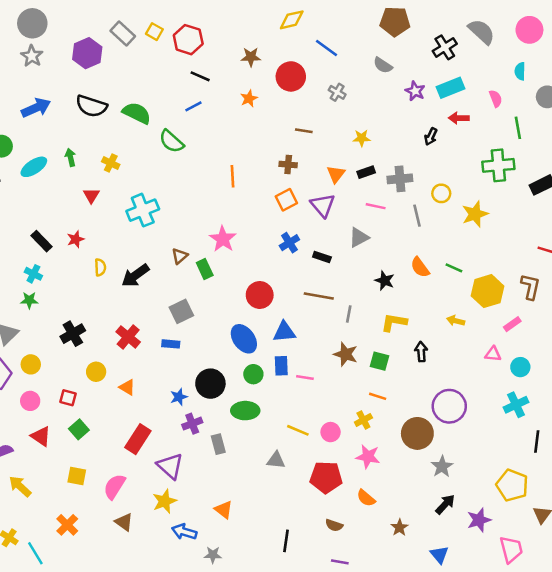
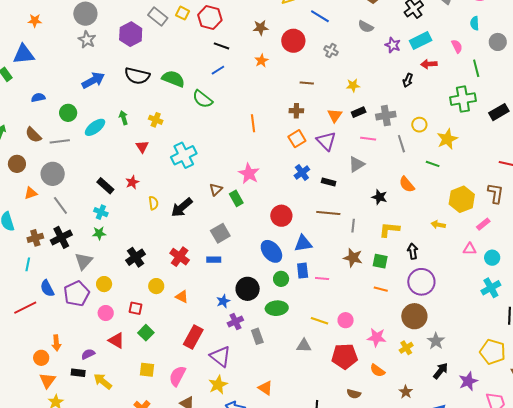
green line: (454, 268) -> (433, 164), moved
purple circle: (449, 406) -> (421, 282), moved
yellow cross: (363, 420) -> (406, 348), moved

